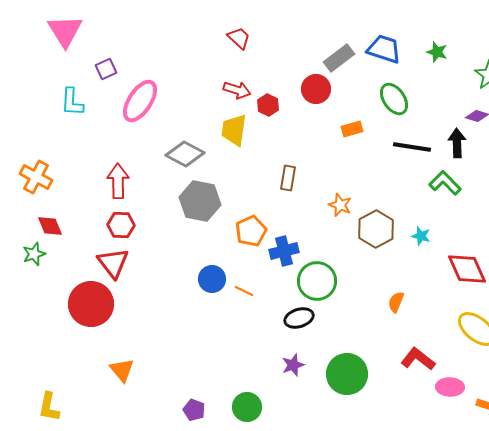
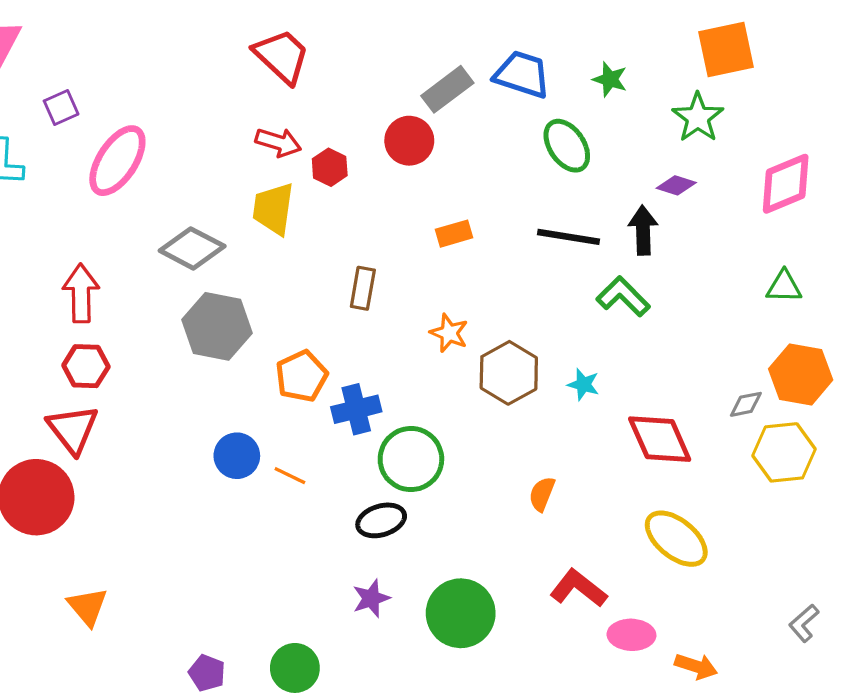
red trapezoid: (239, 38) -> (282, 56), size x1.5
green ellipse: (394, 99) -> (567, 146), moved
orange rectangle: (352, 129) -> (454, 234), moved

